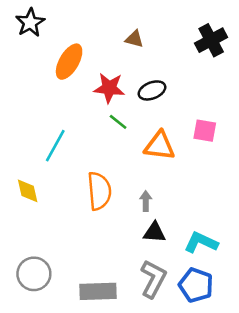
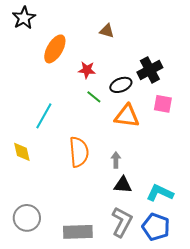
black cross: (211, 40) -> (150, 70), moved
red star: (109, 88) -> (87, 70), size x0.7
black ellipse: (152, 90) -> (121, 85), moved

